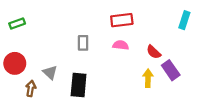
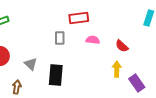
red rectangle: (122, 20) -> (79, 18), moved
purple rectangle: (171, 70) -> (137, 83), moved
brown arrow: (31, 88) -> (17, 87), moved

